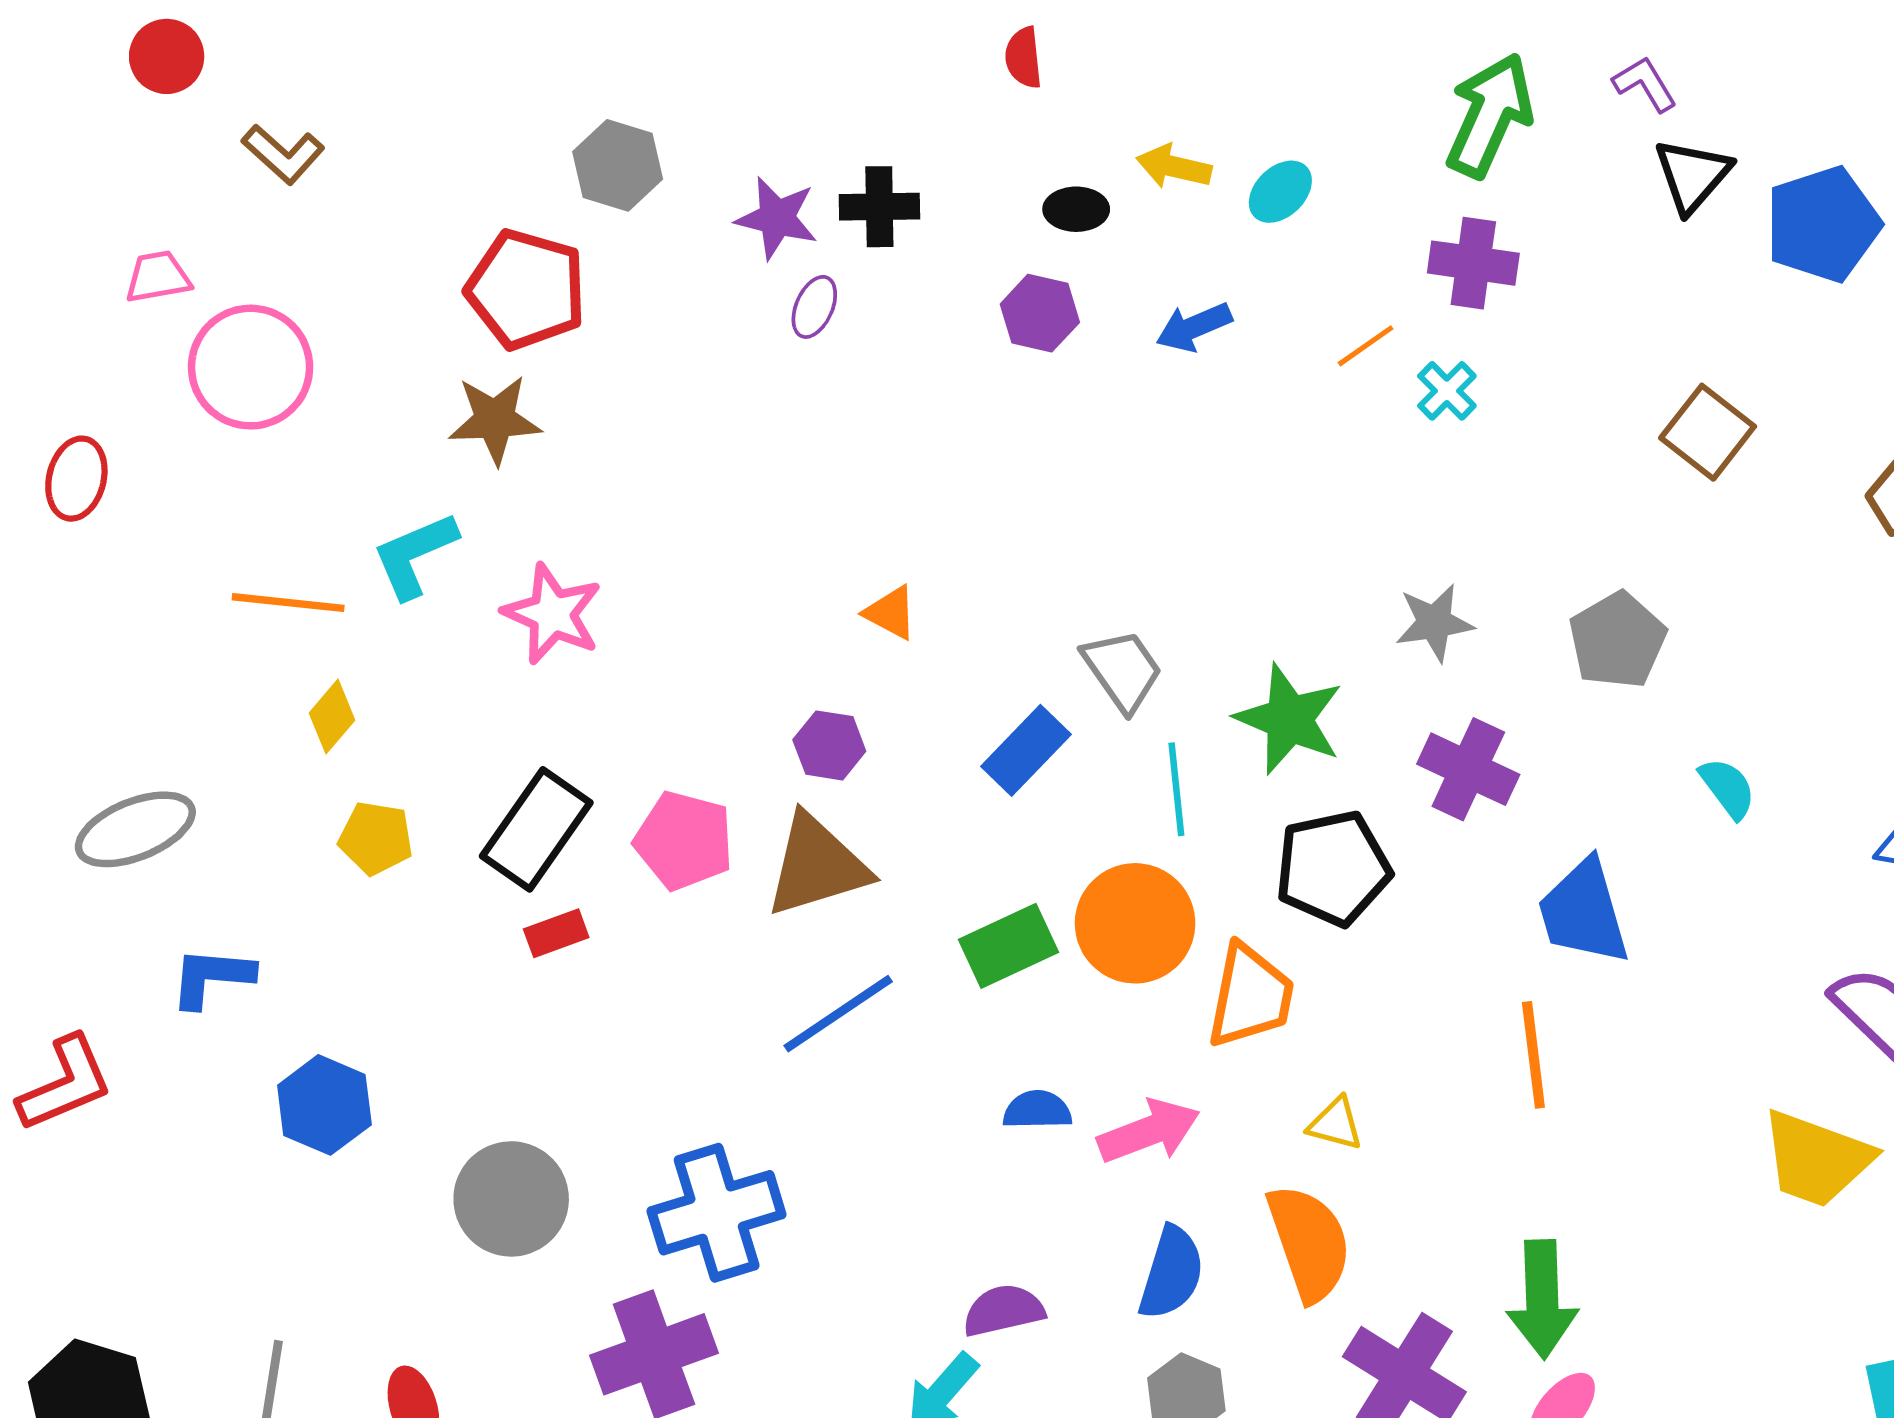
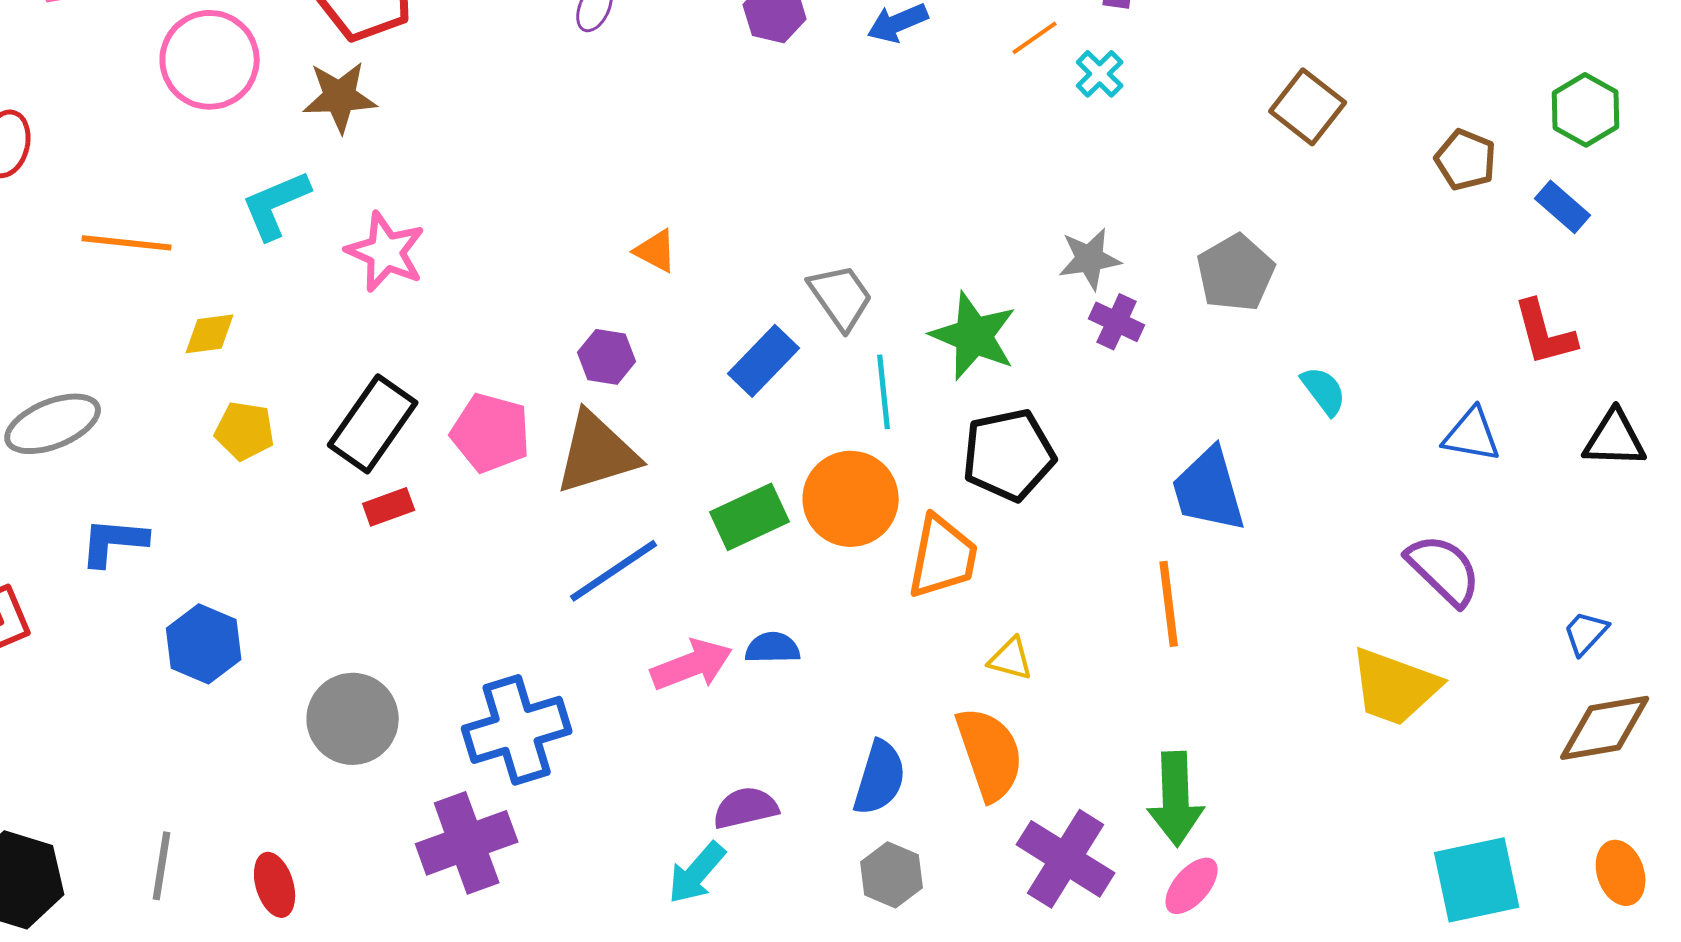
pink circle: (251, 367) -> (210, 60), moved
orange line: (288, 603) -> (127, 243), moved
yellow diamond: (332, 717) -> (210, 334), turned 42
purple cross: (1468, 769) -> (1117, 322), moved, size x0.7
pink arrow: (1149, 1131) -> (692, 665), moved

